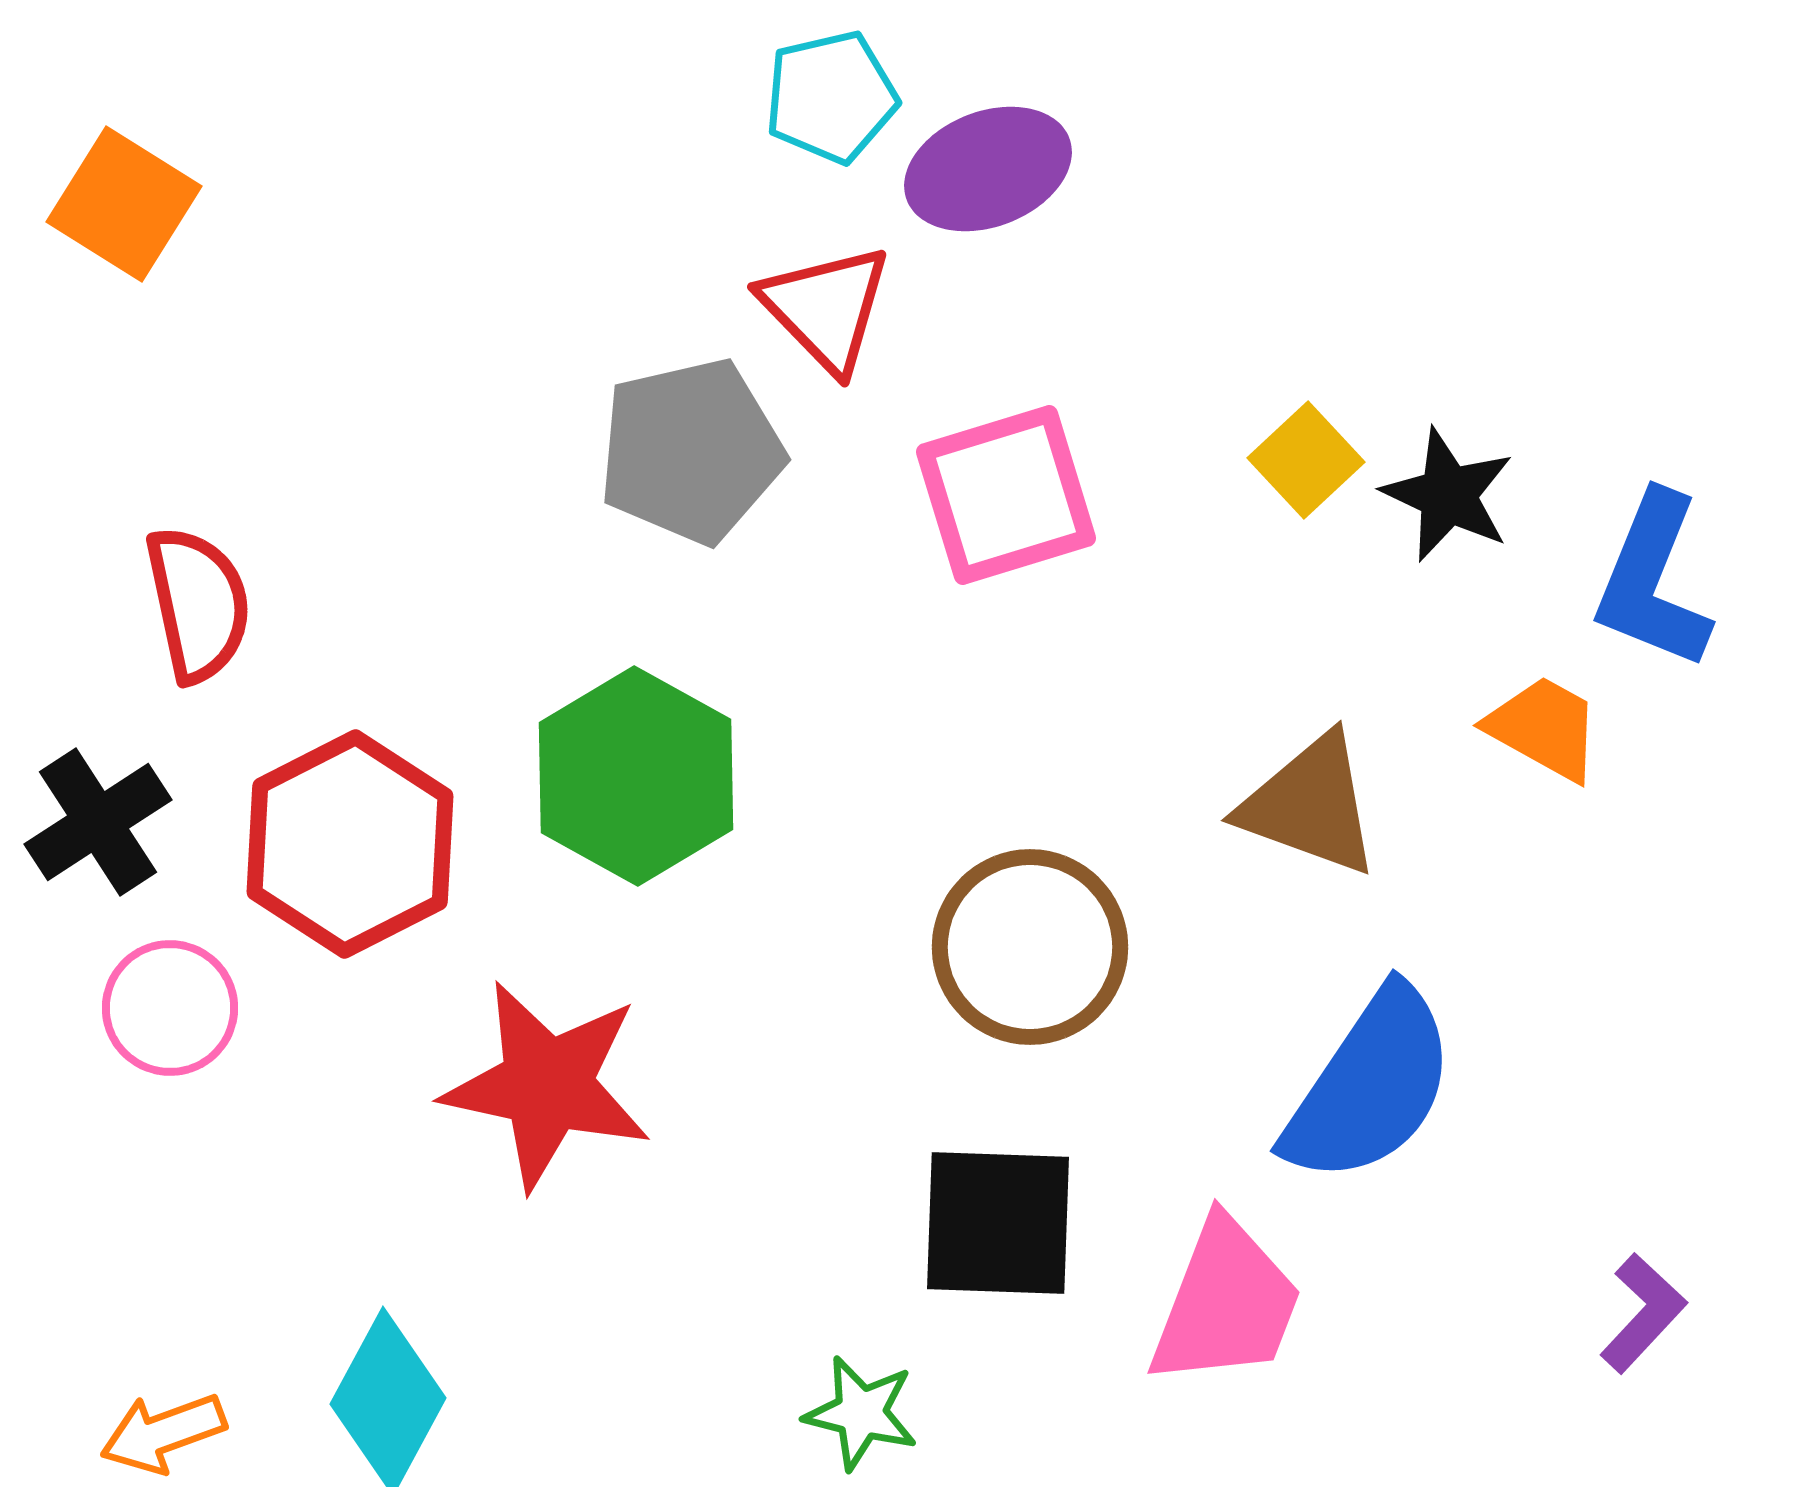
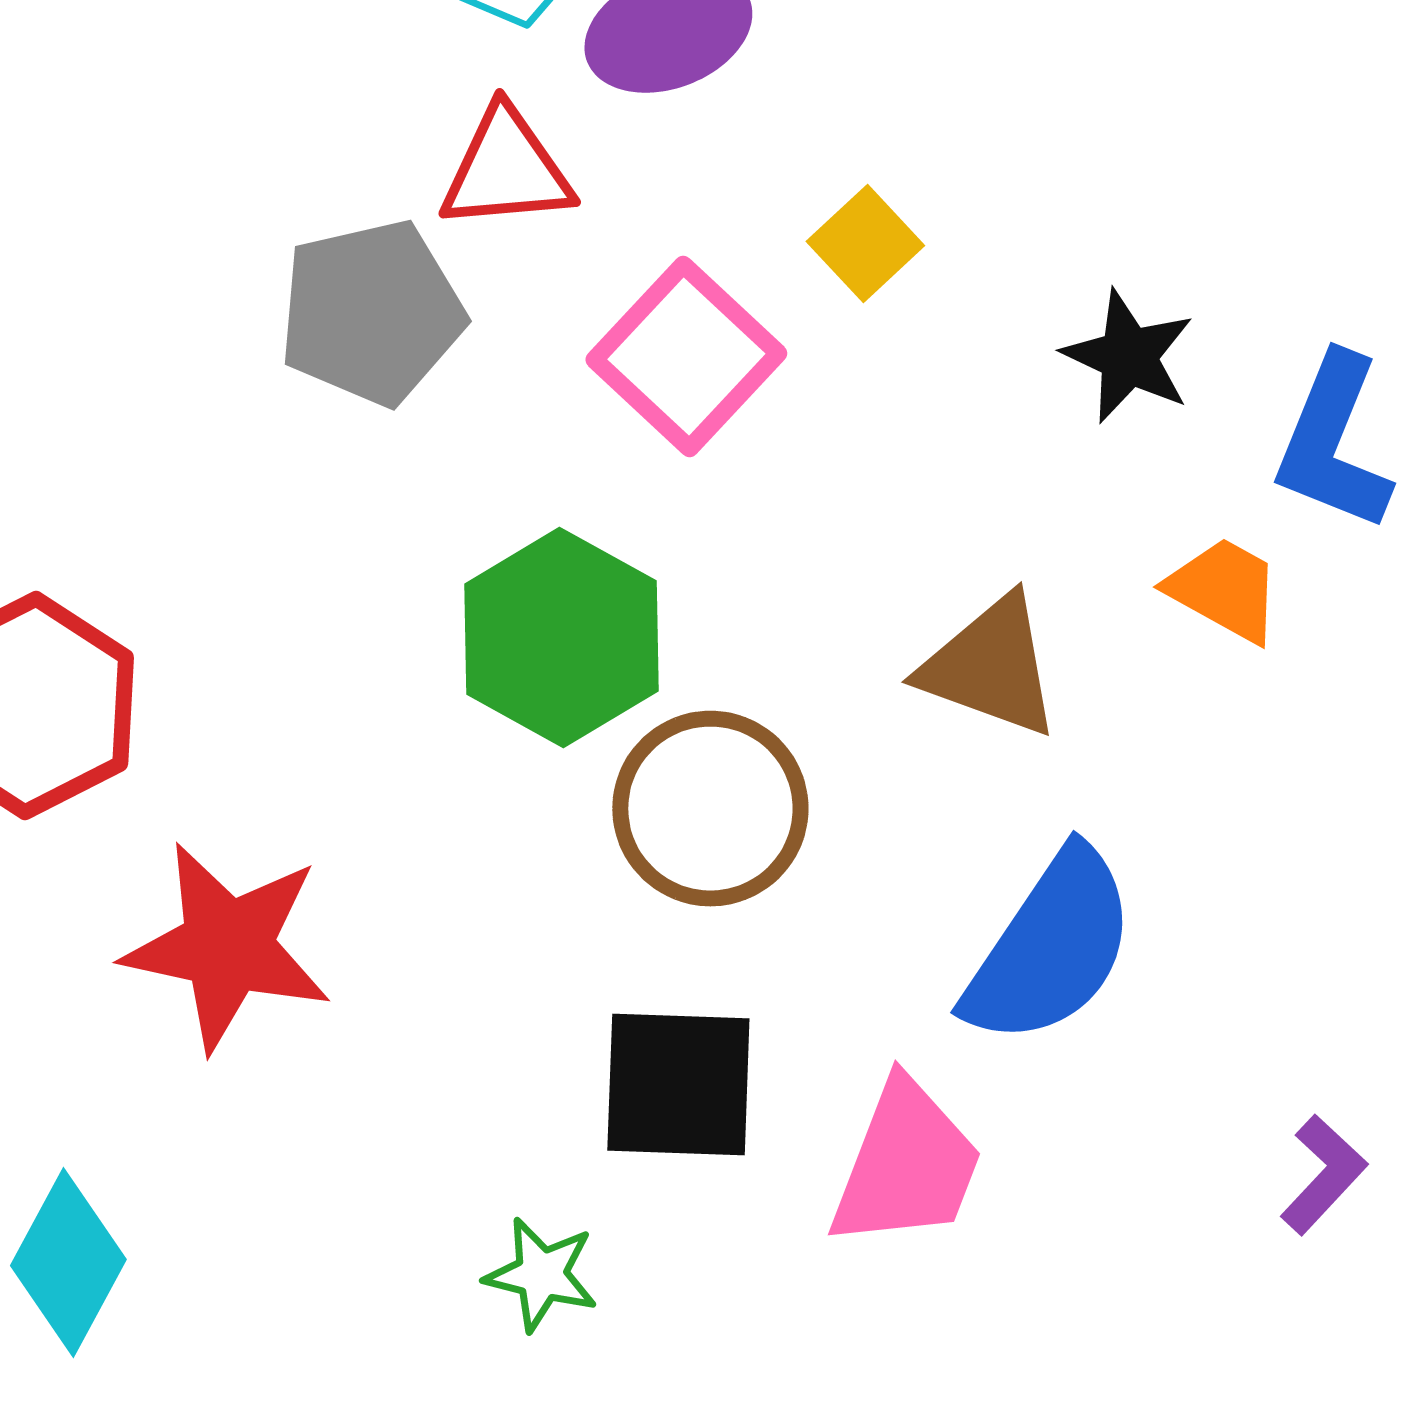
red triangle: (826, 308) -> (506, 170), turned -51
yellow square: (1306, 460) -> (865, 244), moved
pink square: (1006, 495) -> (686, 357), turned -30
green hexagon: (636, 776) -> (561, 638), moved

